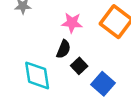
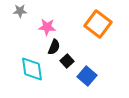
pink star: (72, 23) -> (47, 27), moved

